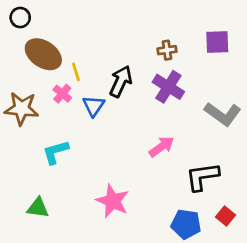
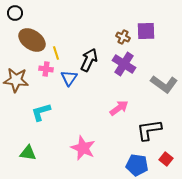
purple square: (217, 42) -> (146, 31), moved
brown cross: (167, 50) -> (123, 37), turned 32
pink cross: (62, 94) -> (46, 69), turned -32

